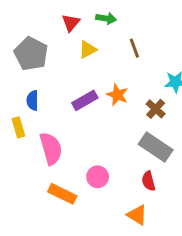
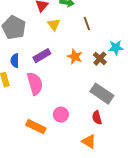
yellow triangle: (88, 50) -> (54, 25), turned -40
purple rectangle: (85, 100) -> (42, 56), moved
brown cross: (156, 109) -> (100, 59), moved
pink semicircle: (51, 149) -> (35, 84), moved

